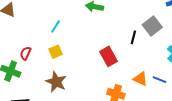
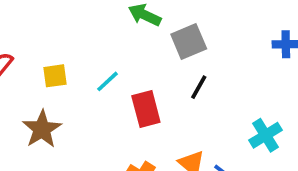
gray square: (152, 26) -> (189, 41), moved
cyan line: (56, 27) -> (108, 81), moved

